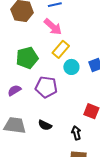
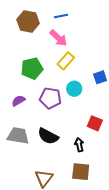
cyan circle: (71, 67) -> (74, 89), moved
black semicircle: (45, 125) -> (48, 136), size x1.5

